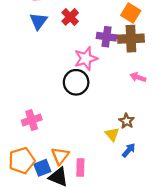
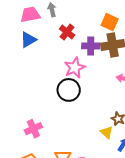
red cross: (70, 17) -> (67, 32), moved
blue triangle: (39, 21) -> (28, 40), turned 30

